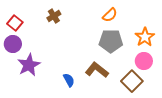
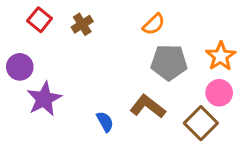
orange semicircle: (110, 15) -> (154, 24), moved
red square: (15, 23) -> (40, 20), moved

